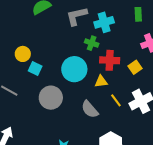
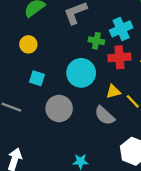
cyan cross: (104, 22) -> (121, 29), moved
yellow circle: (23, 54) -> (28, 44), moved
yellow triangle: (101, 81) -> (113, 92), moved

